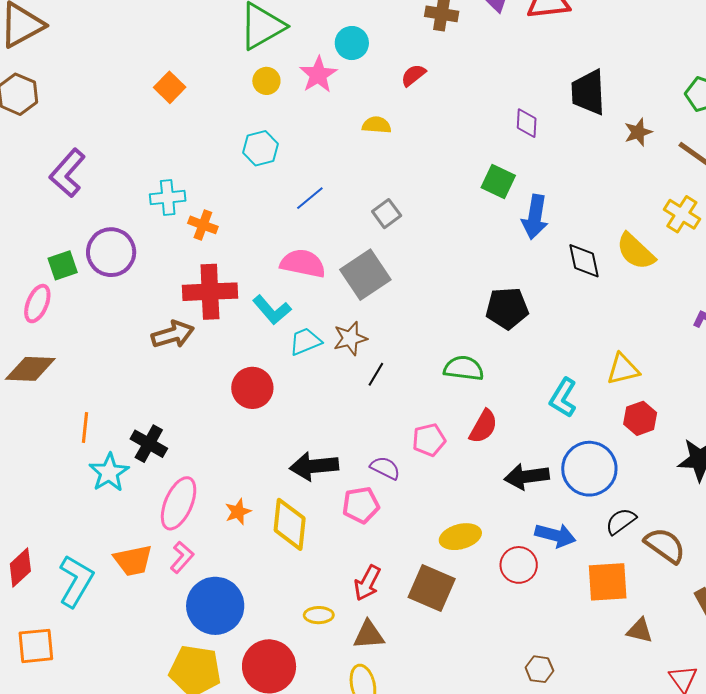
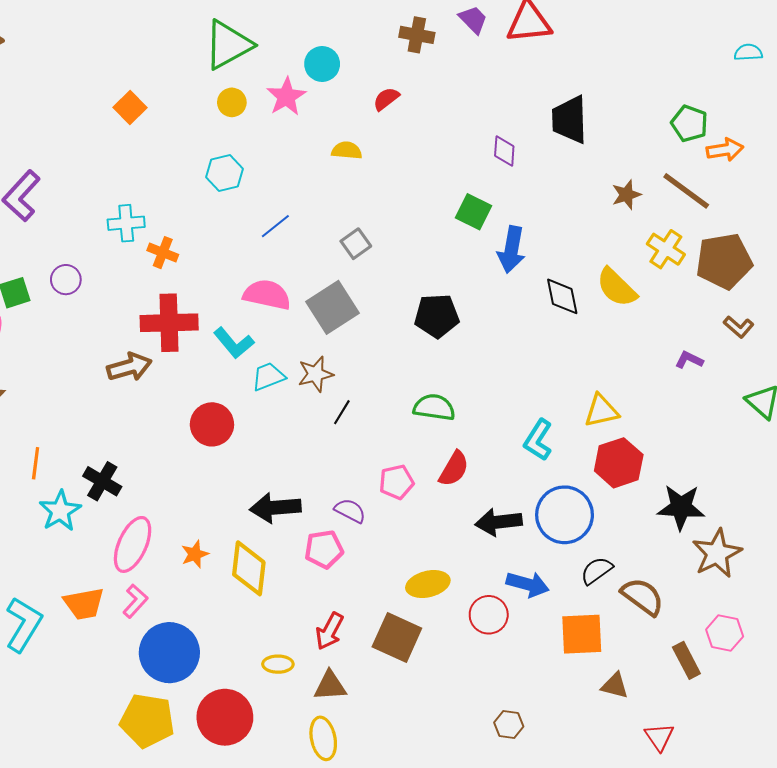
brown star: (638, 132) -> (626, 195), moved
purple circle: (111, 252) -> (66, 280), size x0.6
black pentagon: (507, 308) -> (437, 316), moved
red hexagon: (640, 418) -> (619, 463), size x1.4

